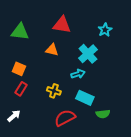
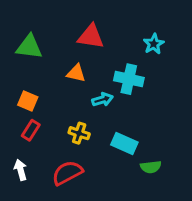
cyan cross: (88, 54) -> (129, 79), turned -36
cyan arrow: (78, 74) -> (102, 100), moved
white arrow: (14, 116) -> (20, 170), turned -64
red semicircle: (65, 118) -> (67, 173), moved

